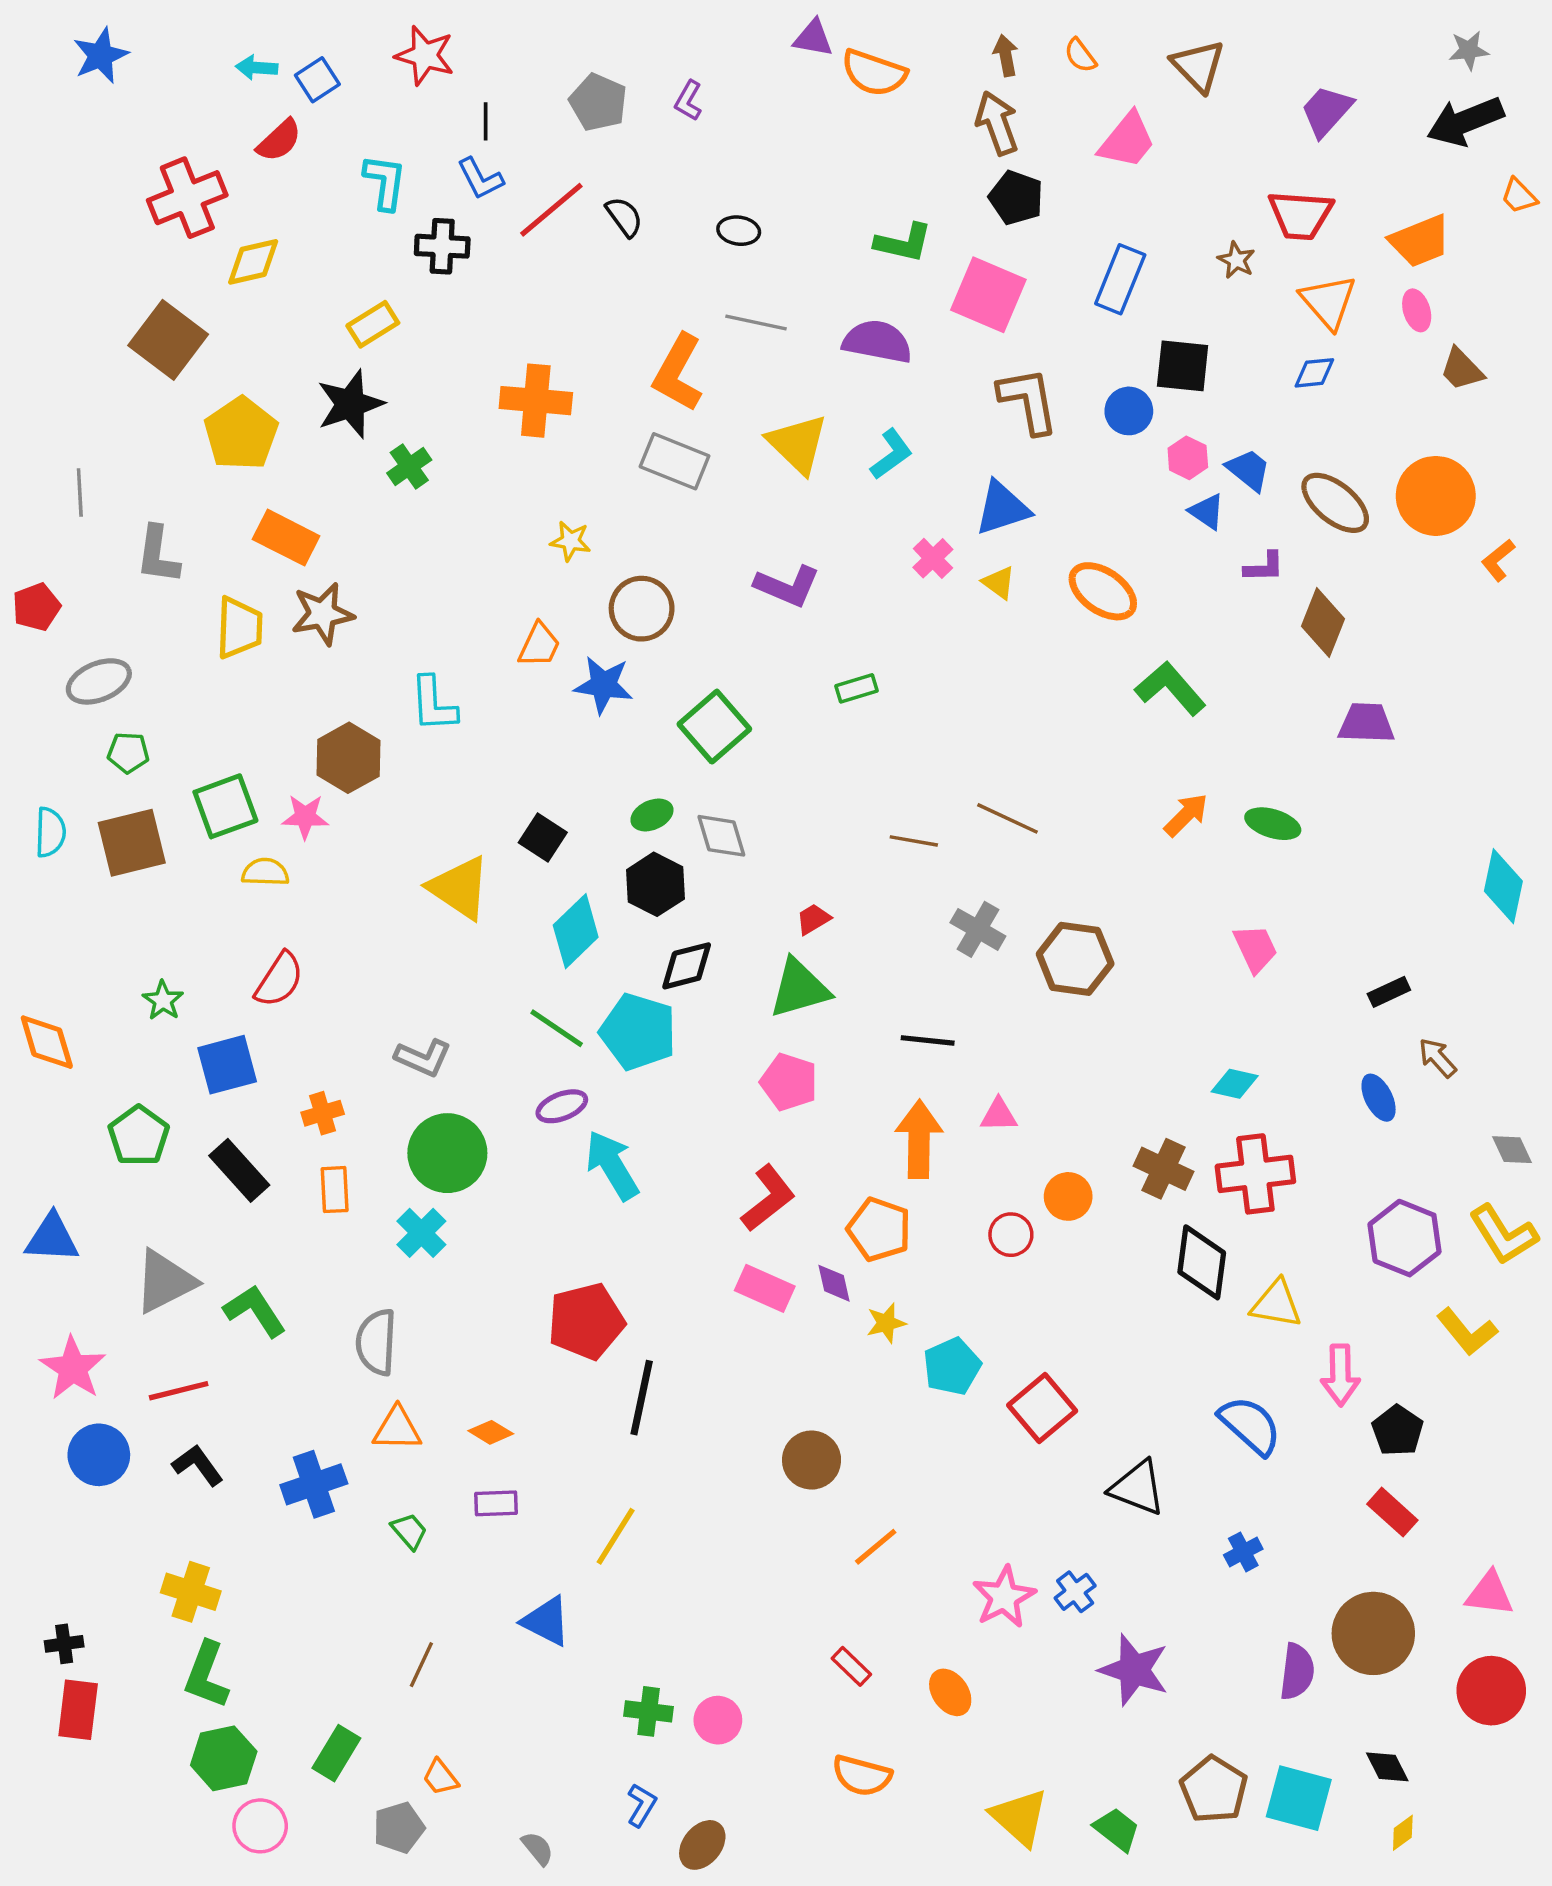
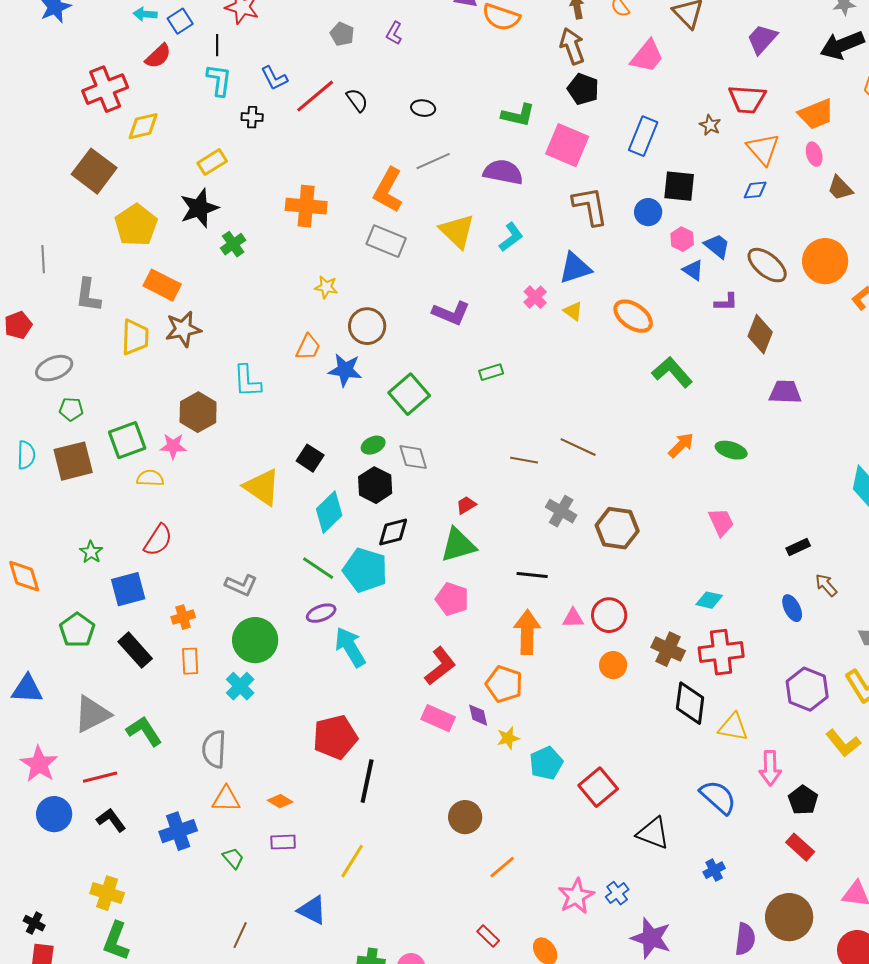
gray pentagon: (598, 102) -> (342, 34), size x0.7
black line: (486, 121) -> (217, 45), moved
black cross: (442, 246) -> (252, 117), size x0.7
gray line: (756, 323) -> (433, 161), turned -36
red circle: (1011, 1235) -> (609, 615), moved, size x1.4
black cross: (64, 1644) -> (34, 923), turned 35

